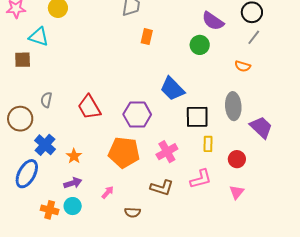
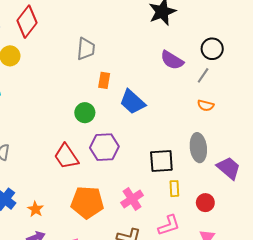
gray line: (254, 37) -> (203, 75), moved
green circle: (200, 45) -> (85, 113), moved
blue trapezoid: (172, 89) -> (132, 102), moved
red trapezoid: (89, 107) -> (66, 156), moved
purple hexagon: (137, 114) -> (104, 147), moved

